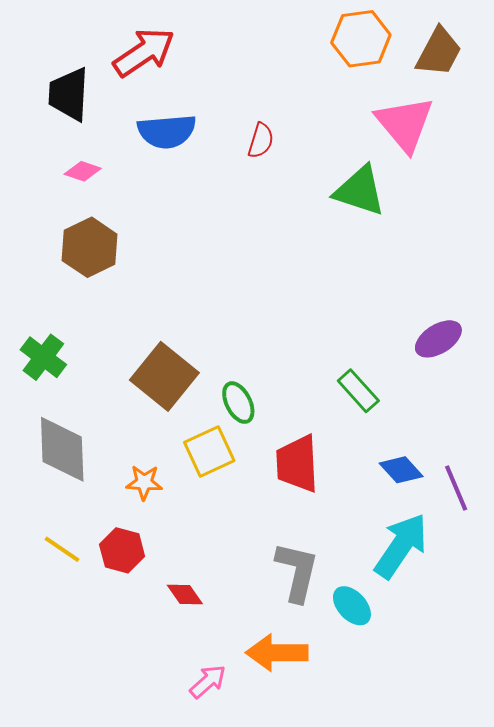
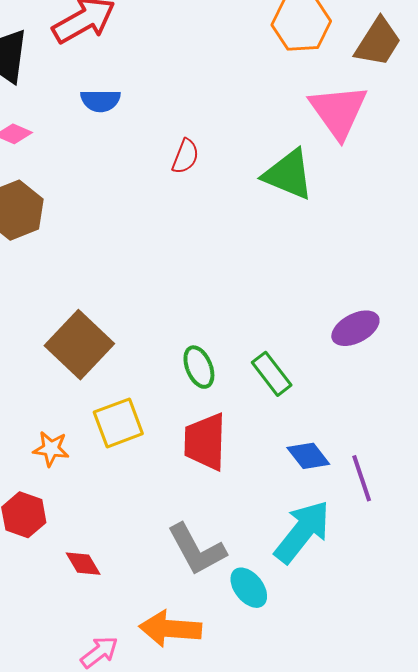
blue semicircle: (167, 131) -> (101, 101), size x0.7
red semicircle: (261, 141) -> (185, 156), moved
green ellipse: (238, 403) -> (199, 367), moved
gray L-shape: (297, 572) -> (197, 549), turned 134

